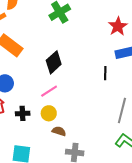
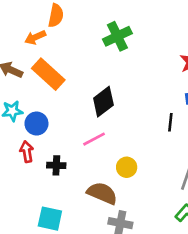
yellow circle: (49, 113) -> (127, 167), moved
brown semicircle: (59, 131) -> (102, 193), size x1.6

